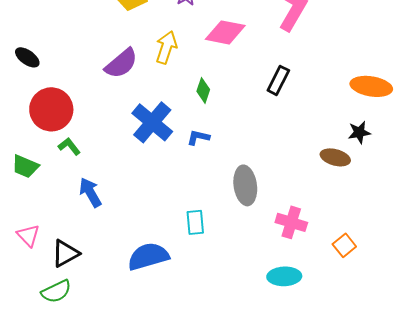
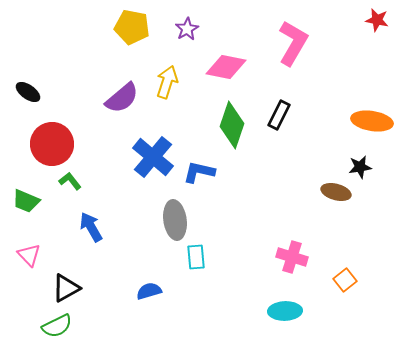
green diamond: (203, 90) -> (232, 125), moved, size x1.8
blue L-shape: (198, 137) -> (199, 172), size x1.4
gray ellipse: (245, 185) -> (175, 220), moved
pink triangle: (28, 235) -> (29, 255), moved
blue semicircle: (148, 256) -> (149, 291), size x0.6

